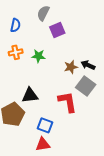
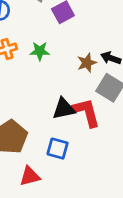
black triangle: (30, 95) -> (64, 109), moved
red triangle: (43, 144) -> (30, 176), moved

